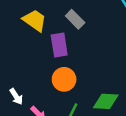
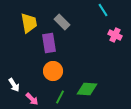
yellow trapezoid: (35, 20) -> (29, 23), turned 45

